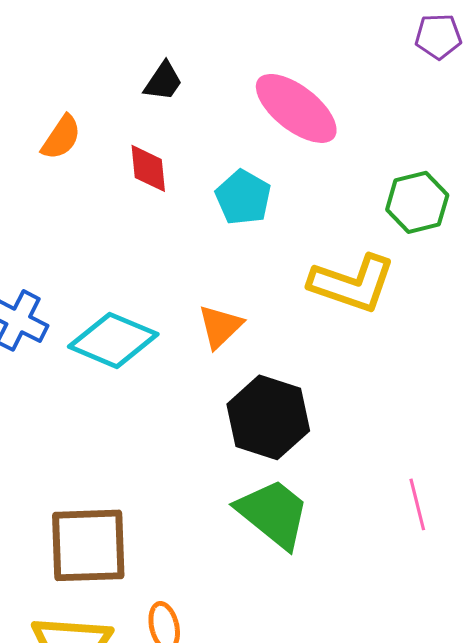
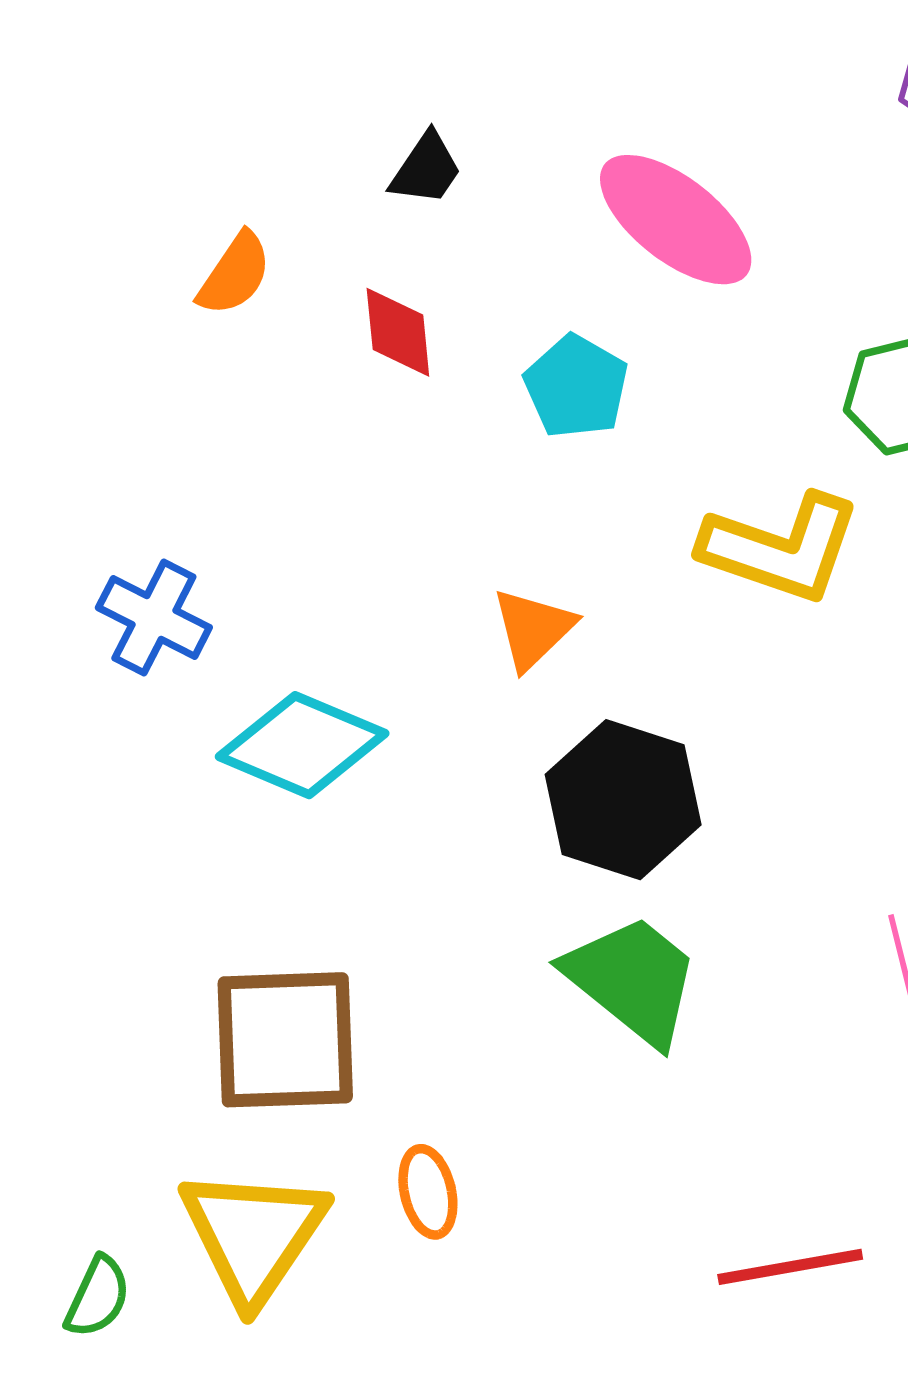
cyan diamond: (113, 340) -> (302, 745), moved

